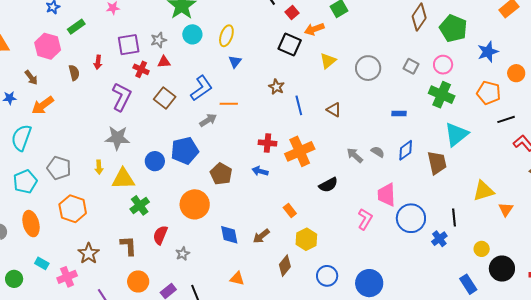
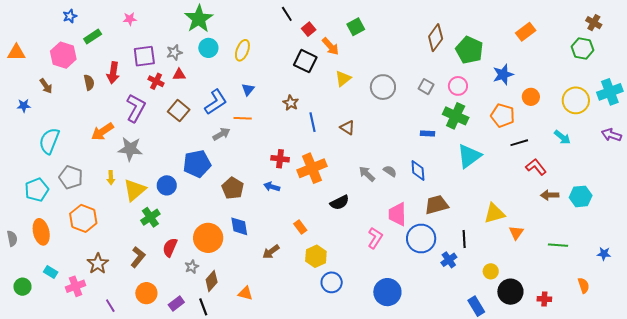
orange arrow: (314, 29) -> (330, 46), turned -114
red arrow: (98, 62) -> (113, 73), size x1.5
blue triangle: (235, 62) -> (248, 89), moved
orange arrow: (43, 105) -> (102, 132), moved
blue rectangle: (399, 113) -> (427, 134), moved
cyan semicircle: (21, 138) -> (49, 141), moved
blue diamond: (406, 150) -> (418, 170), turned -60
blue circle: (155, 161) -> (167, 185), moved
brown trapezoid: (437, 163) -> (437, 205), moved, turned -95
yellow triangle: (123, 179) -> (135, 190), turned -40
orange circle: (195, 204) -> (208, 238), moved
blue diamond: (229, 235) -> (239, 226), moved
brown L-shape: (128, 246) -> (138, 257), turned 40
brown diamond: (285, 266) -> (212, 281), moved
blue circle: (327, 276) -> (332, 282), moved
blue circle: (369, 283) -> (387, 292), moved

